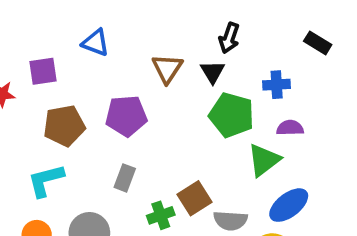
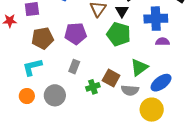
blue cross: (277, 85) -> (156, 19), size x1.6
green pentagon: (232, 115) -> (119, 34), moved
green triangle: (264, 160) -> (139, 67), moved
brown square: (195, 198) -> (111, 78), turned -30

